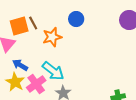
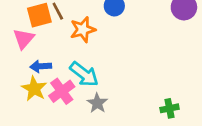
blue arrow: (20, 65) -> (41, 66), turned -35

